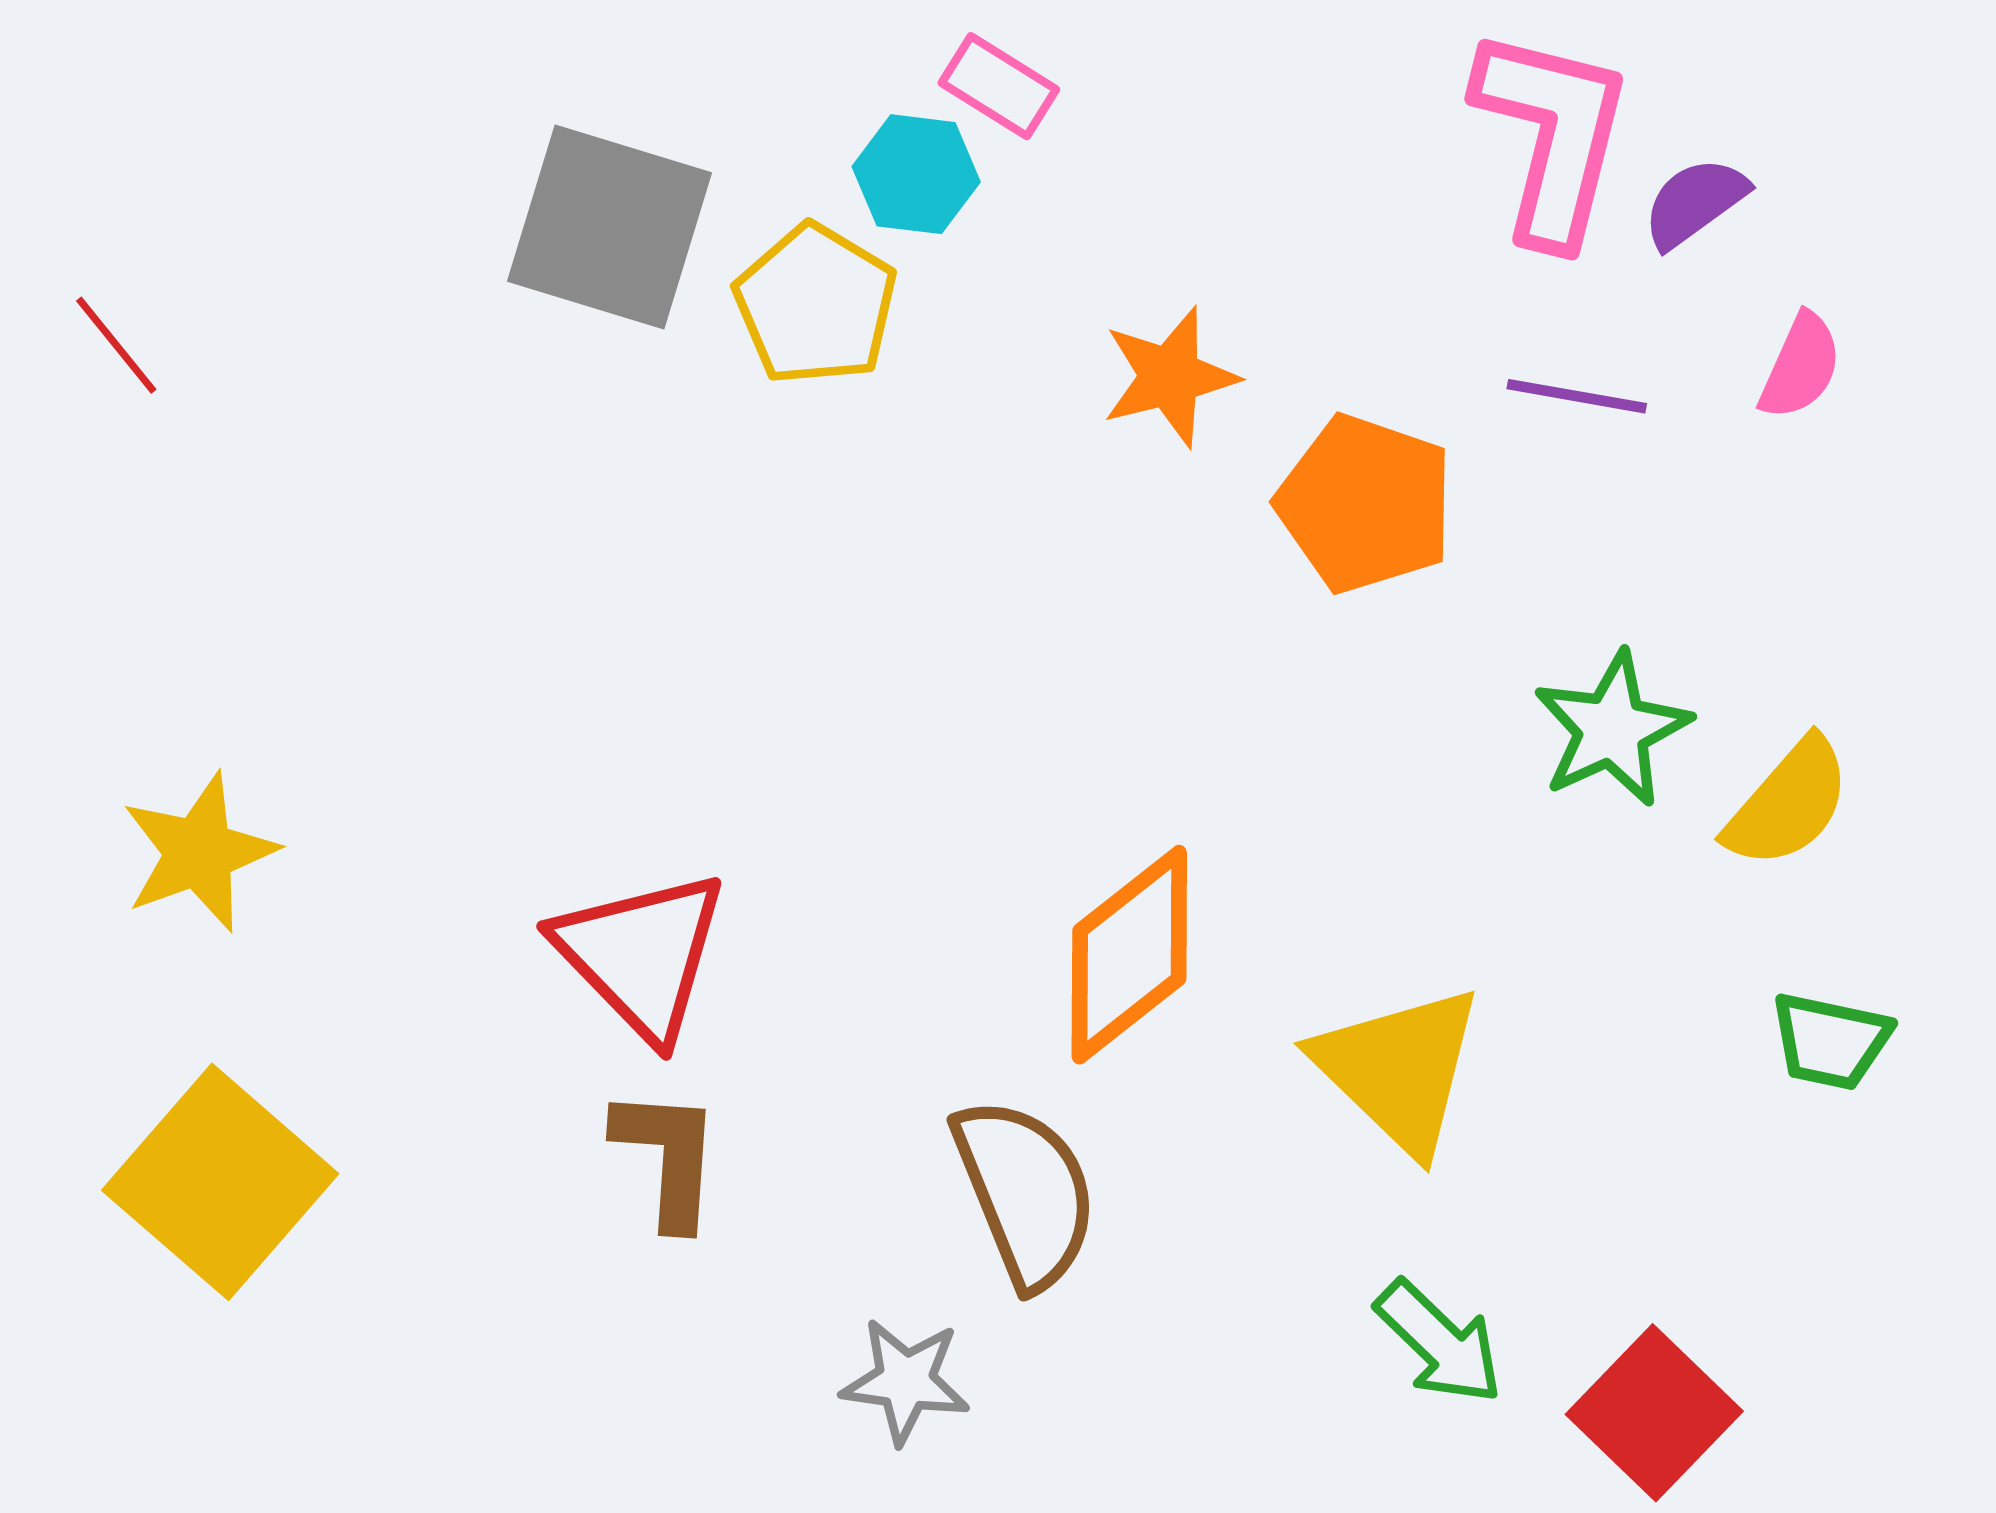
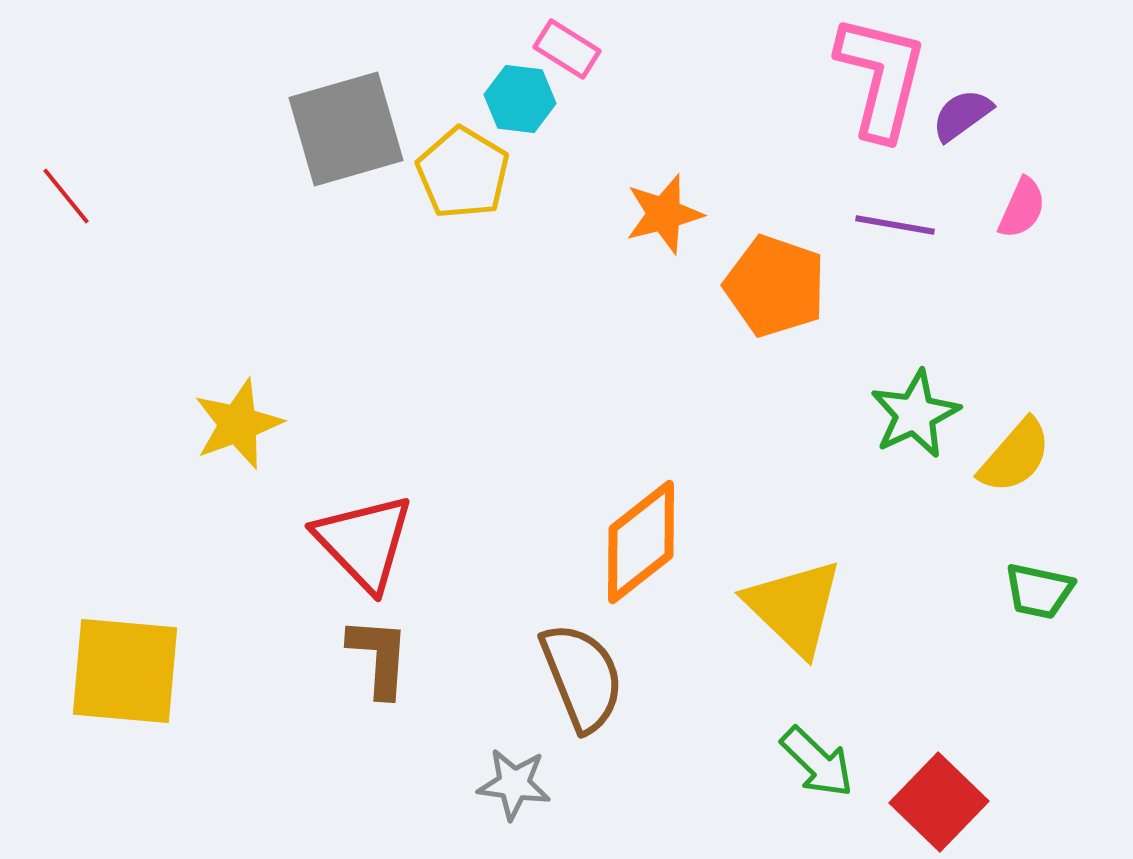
gray square: (610, 227) -> (346, 129), turned -33
yellow star: (199, 853) -> (238, 424), moved
yellow square: (220, 1182) -> (125, 671), turned -36

